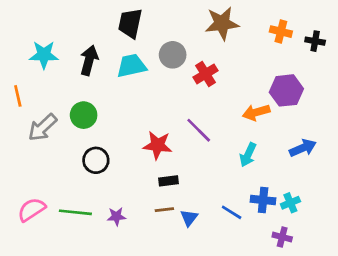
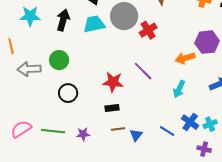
gray circle: (173, 55) -> (124, 16), size x1.4
gray arrow: (42, 127) -> (29, 69), turned 40
black rectangle: (169, 181) -> (112, 108), moved
blue cross: (263, 200) -> (190, 122), turned 30

